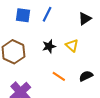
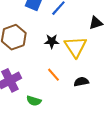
yellow triangle: (72, 45) -> (75, 47), size x1.6

